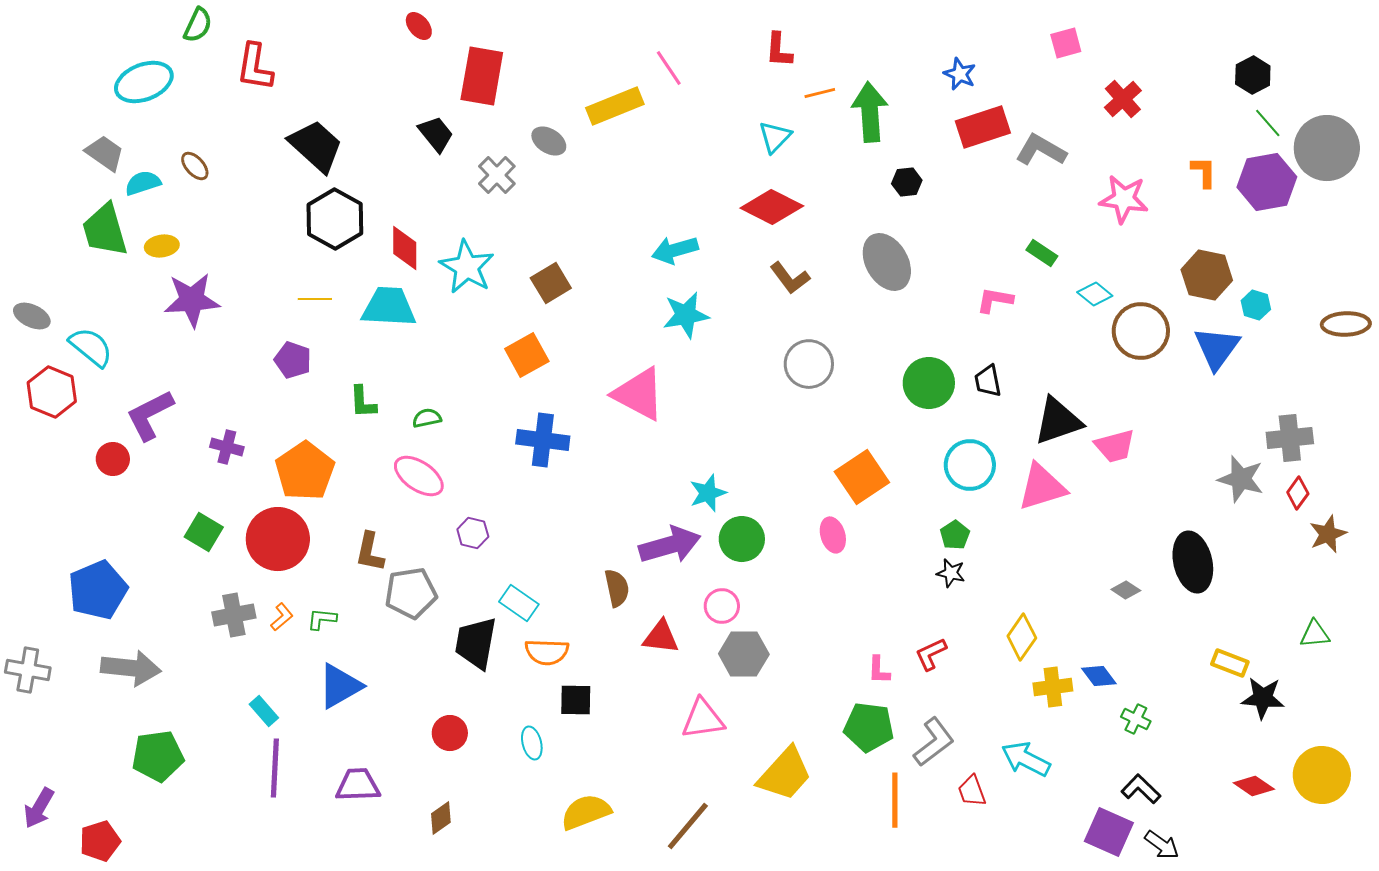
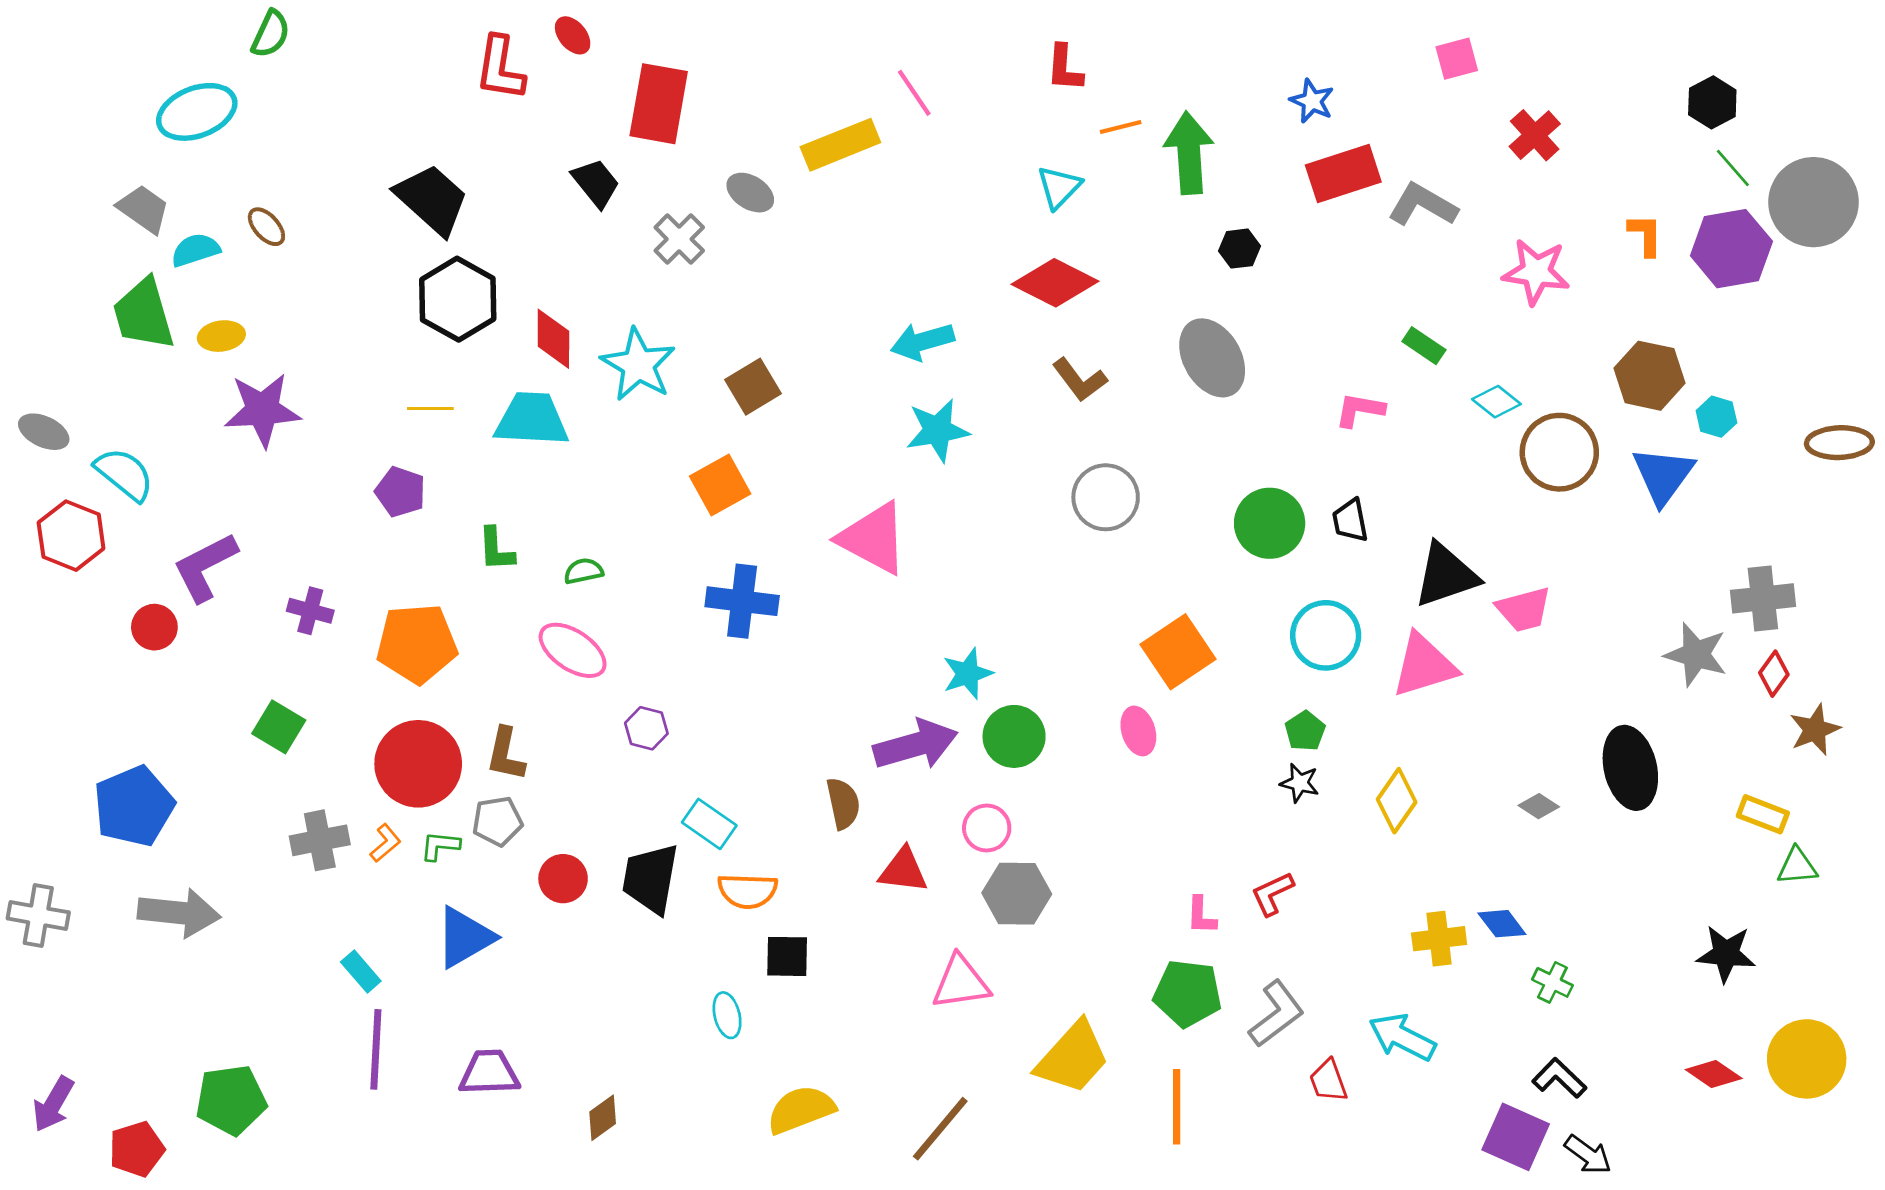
red L-shape: (255, 67) -> (500, 68), moved
orange pentagon: (305, 471) -> (417, 644), turned 30
red circle: (278, 539) -> (418, 764), moved
gray pentagon: (411, 593) -> (497, 821), moved, size x0.7
yellow diamond: (1022, 637) -> (1397, 801), moved
yellow rectangle: (1230, 663) -> (1763, 814), moved
red circle: (450, 733) -> (563, 879), moved
green pentagon: (158, 756) -> (231, 1100), moved
orange line: (895, 800) -> (1177, 1107), moved

